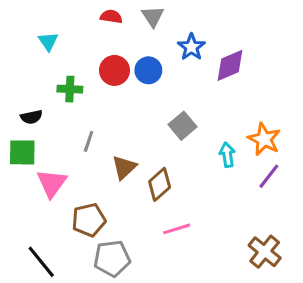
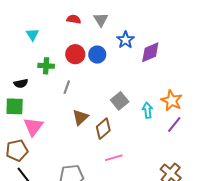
gray square: (182, 126) -> (120, 101), moved
gray line: (89, 141) -> (67, 87), moved
brown pentagon: (89, 220) -> (17, 150), moved

